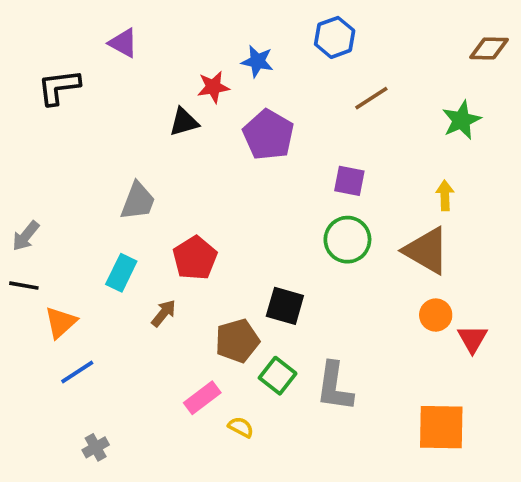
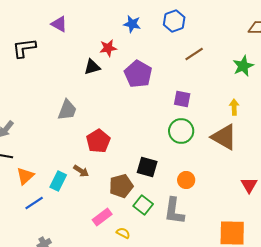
blue star: (257, 61) -> (132, 24), moved
cyan rectangle: (121, 273) -> (58, 181), moved
brown arrow: (164, 313) -> (81, 171), turned 84
orange circle: (436, 315) -> (186, 180), moved

